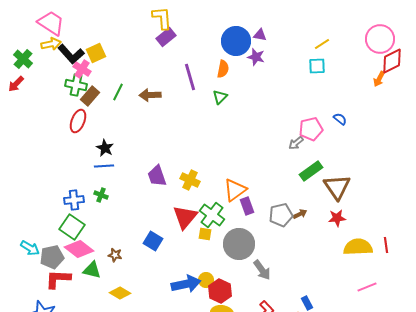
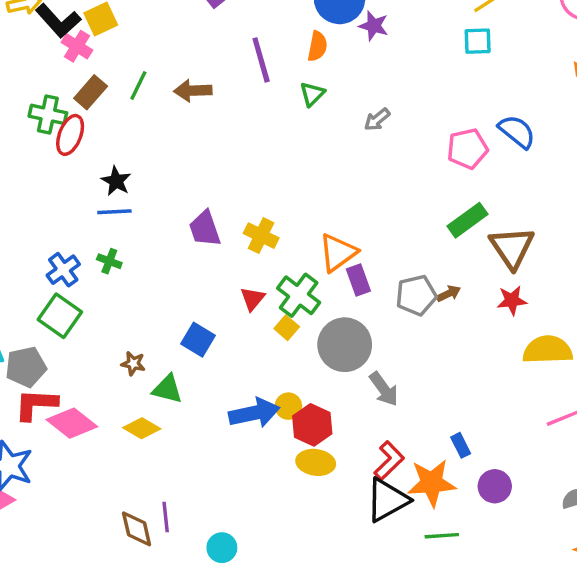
green cross: (76, 85) -> (48, 114), moved
blue semicircle: (340, 119) -> (517, 132), size x1.6
gray arrow: (296, 143) -> (377, 120), moved
blue cross: (74, 200) -> (63, 270), turned -30
red triangle: (185, 217) -> (253, 299), size x0.6
yellow square: (205, 234) -> (287, 328), turned 32
pink diamond: (79, 249) -> (72, 423), moved
green triangle: (92, 270) -> (167, 389), moved

